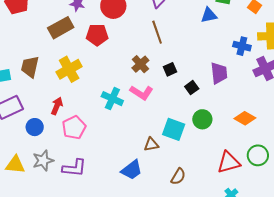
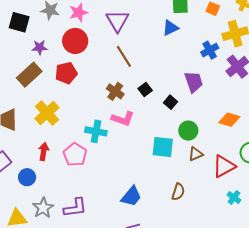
blue cross: (242, 46) -> (210, 50), turned -30
pink pentagon: (74, 128) -> (75, 155), moved
brown triangle: (151, 144) -> (196, 154), moved

